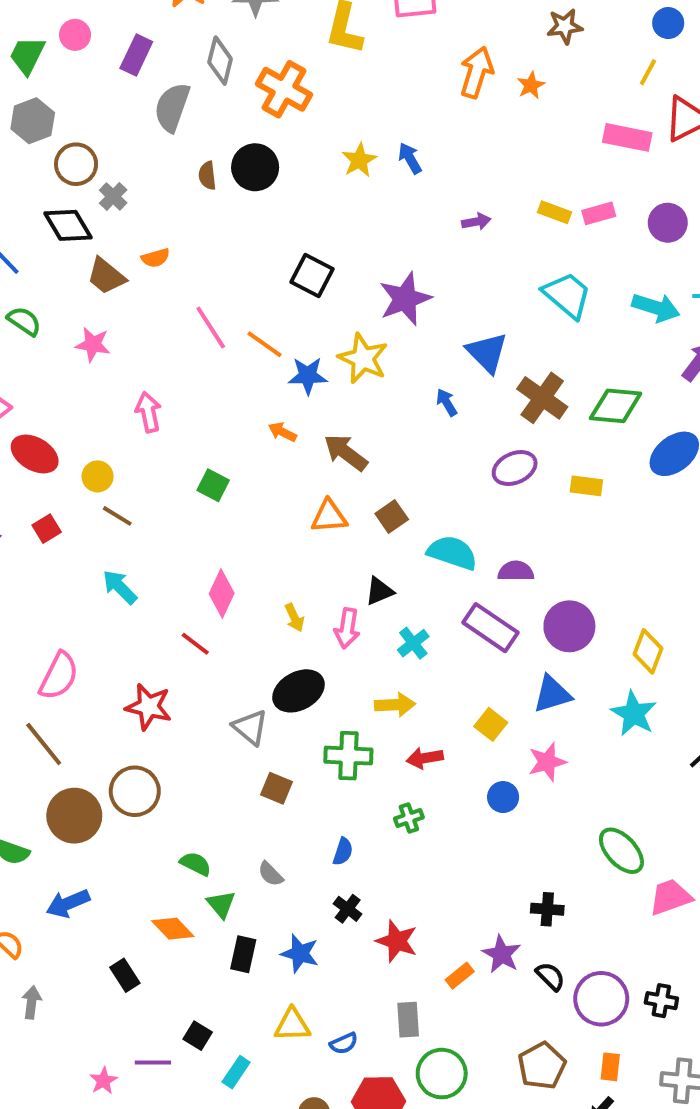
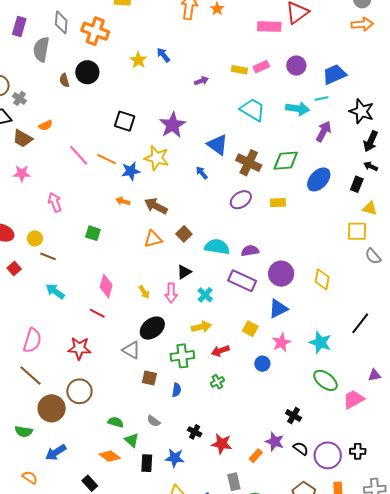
cyan star: (634, 714) -> (320, 342), moved
blue semicircle: (343, 852) -> (176, 390), moved
black cross: (547, 909) -> (294, 416), turned 35

